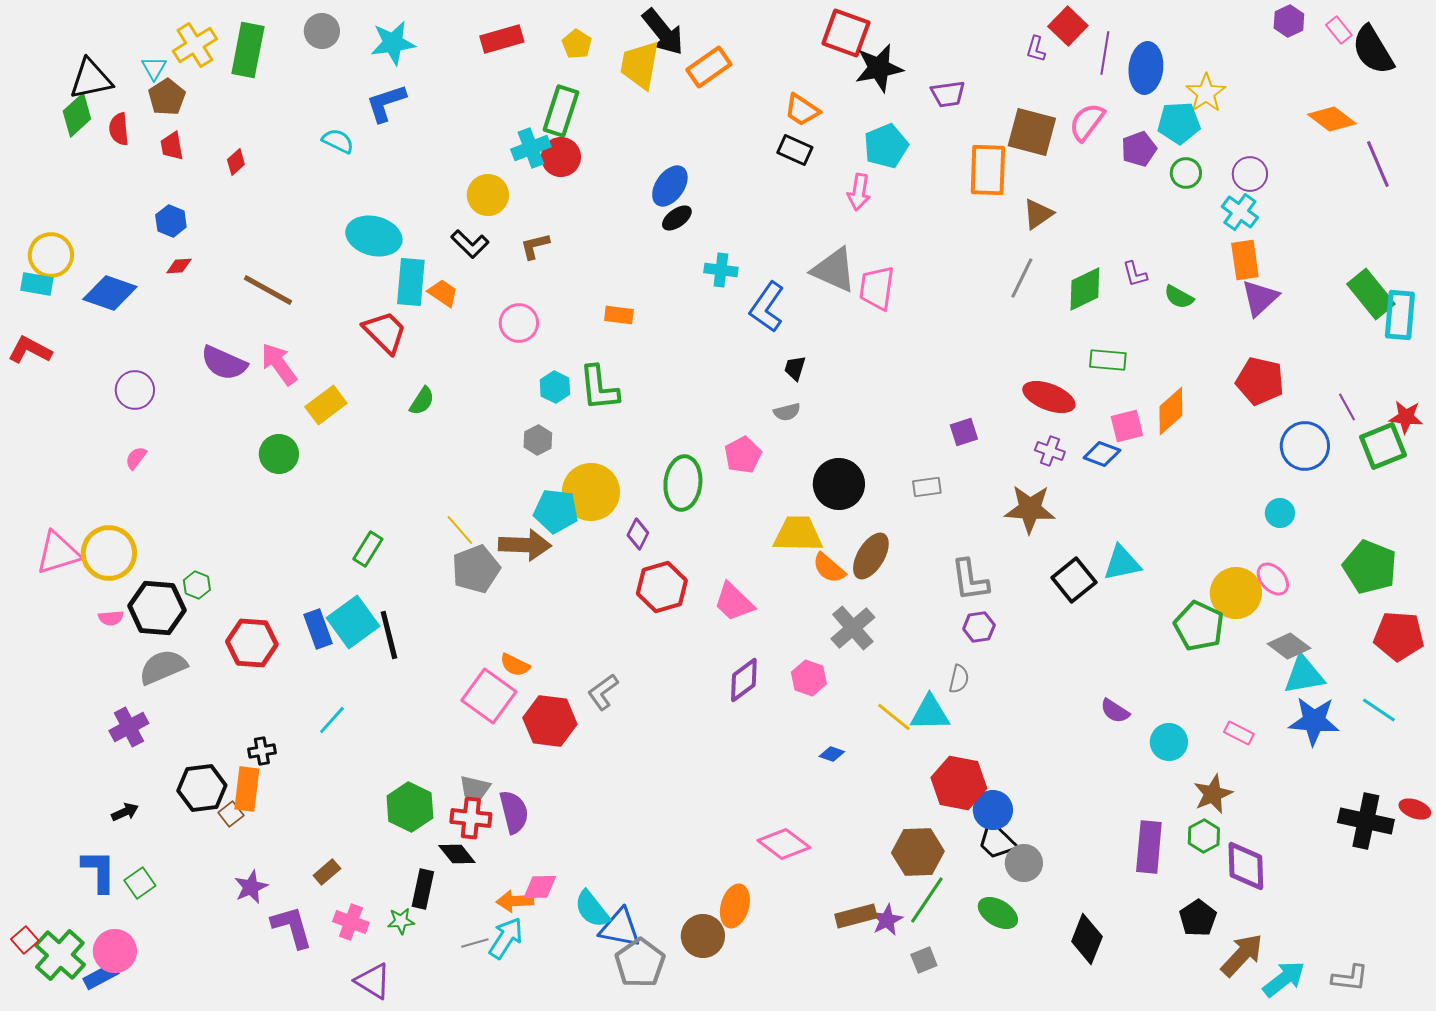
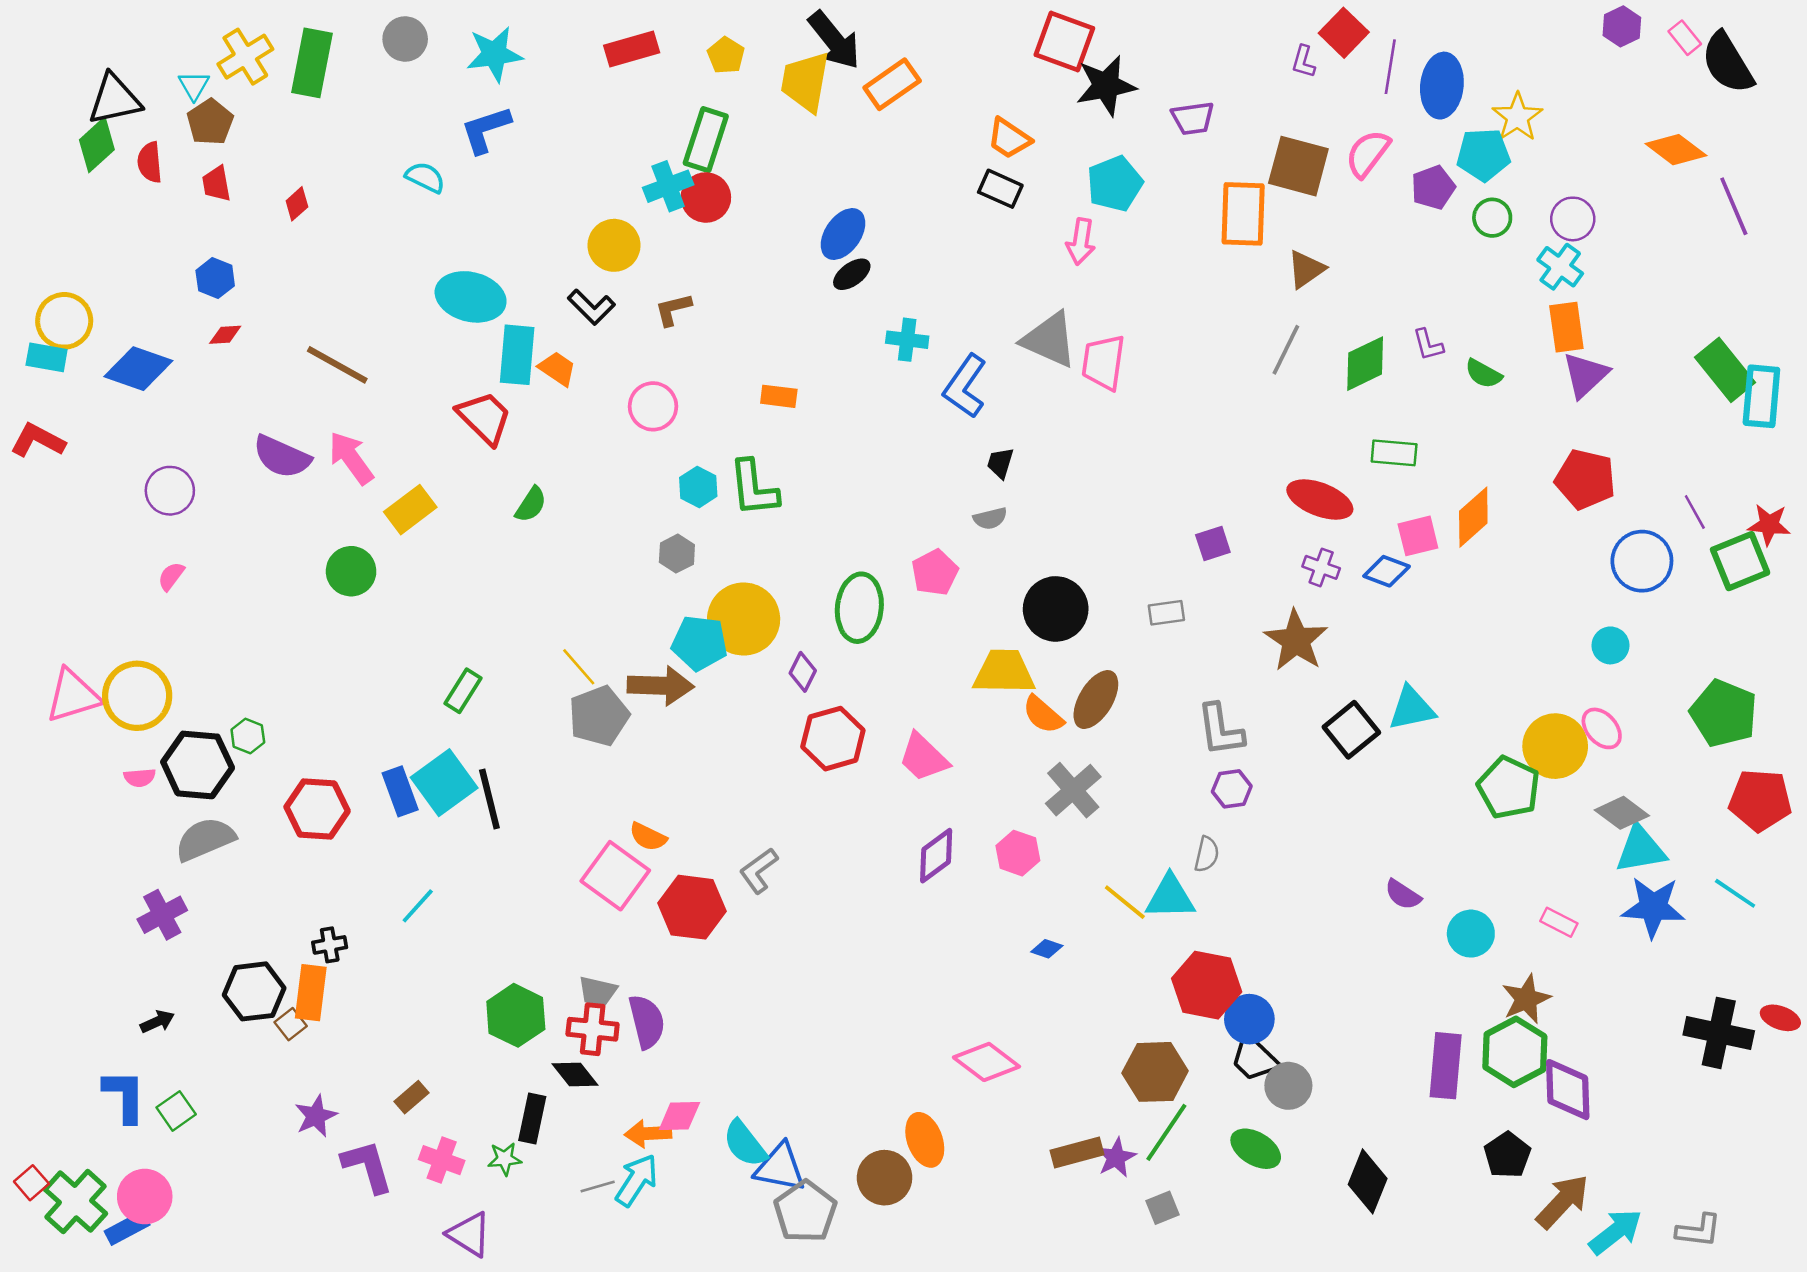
brown star: (1030, 509) -> (1296, 640), turned 30
green hexagon: (1204, 836) -> (1515, 1052), size x1.6
orange ellipse: (735, 906) -> (925, 1140), turned -36

